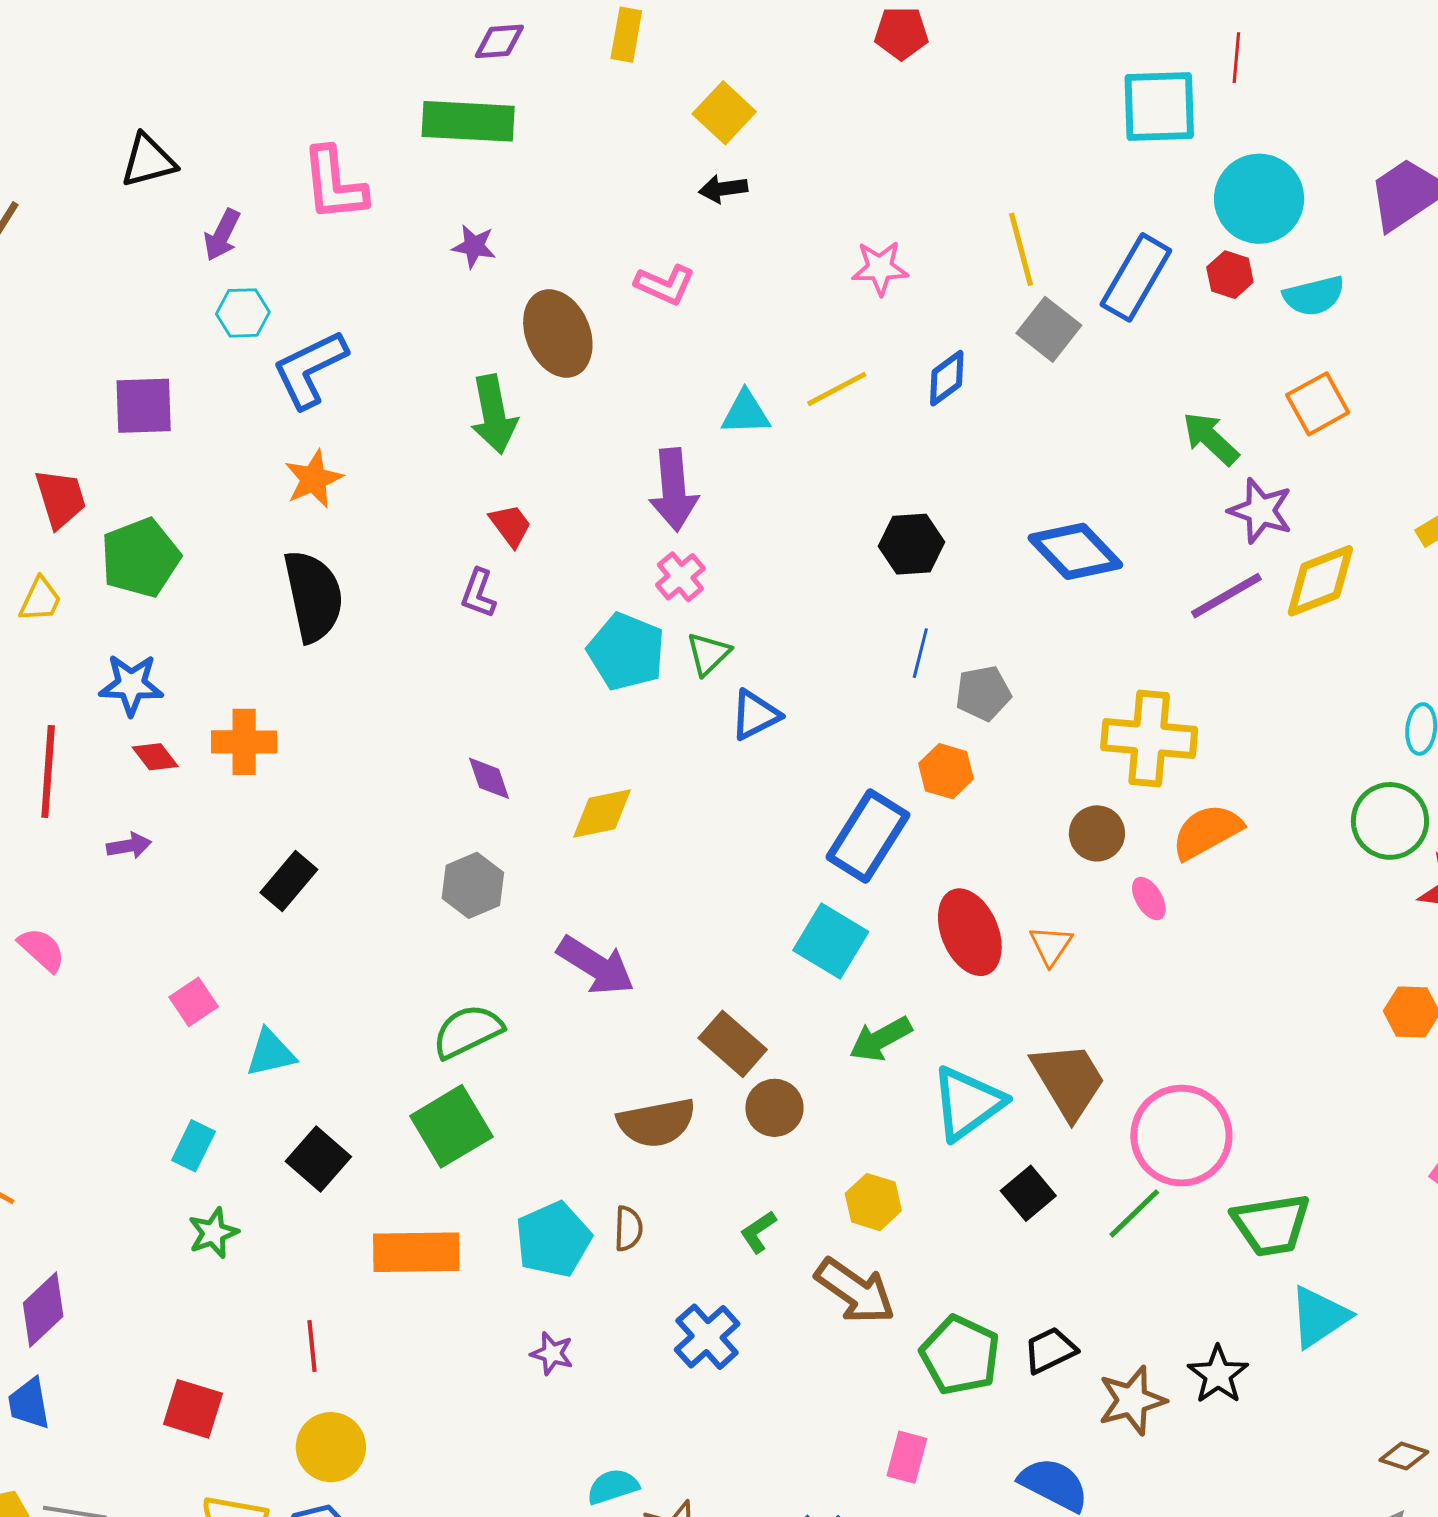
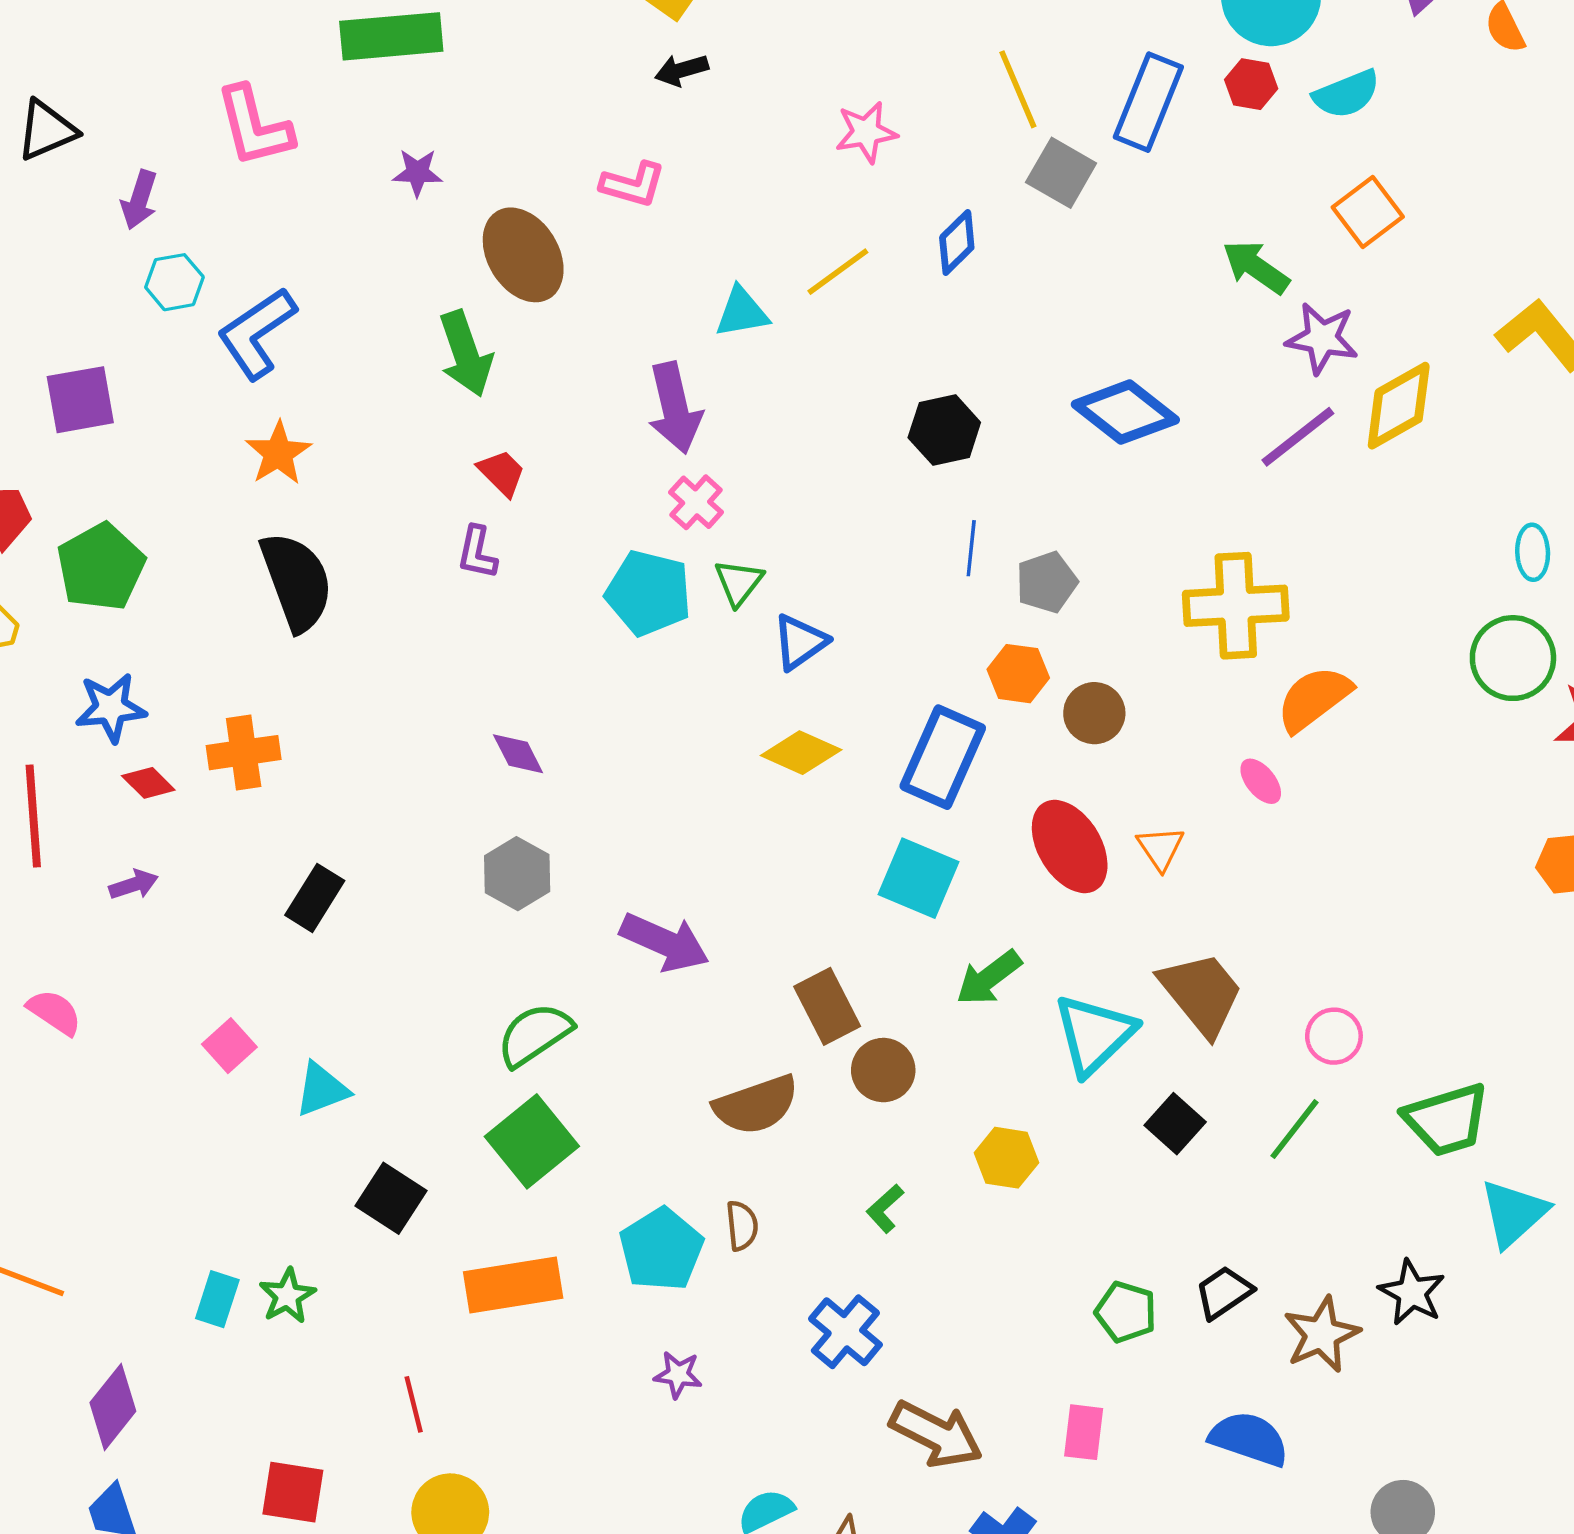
yellow diamond: (602, 814) -> (801, 753), moved, turned 44
brown circle: (1097, 833) -> (1094, 713), moved
brown rectangle: (733, 1044) -> (827, 1006), turned 30
pink circle: (1181, 1136) -> (1334, 1036), size x0.5
cyan rectangle: (193, 1146) -> (217, 1299), moved
brown arrow: (855, 1291) -> (936, 1434), moved
green pentagon: (960, 1355) -> (1126, 1312), size x0.7

